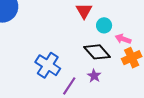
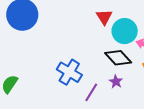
cyan circle: (104, 25) -> (125, 31), size x1.6

